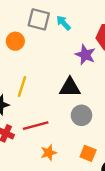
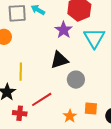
purple star: (85, 55) -> (64, 30), turned 30
orange star: (49, 153) -> (70, 116), moved

